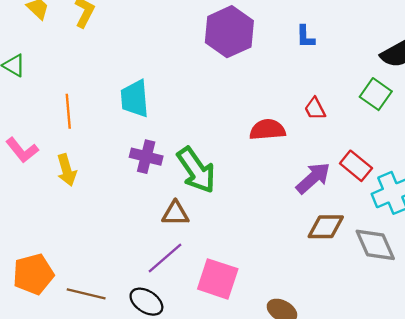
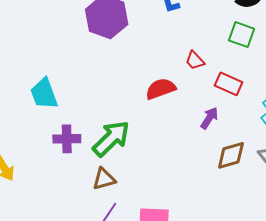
red rectangle: (356, 166) -> (229, 84), moved
green arrow: (196, 170) -> (111, 138), turned -84
purple arrow: (313, 178) -> (209, 118), size x0.7

